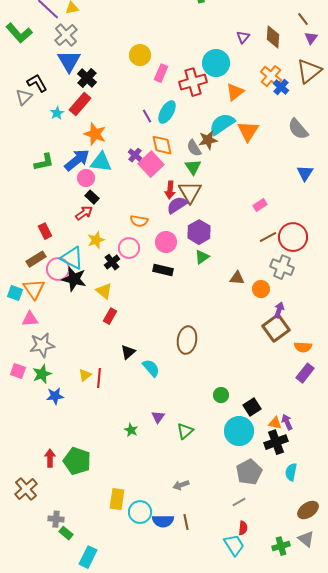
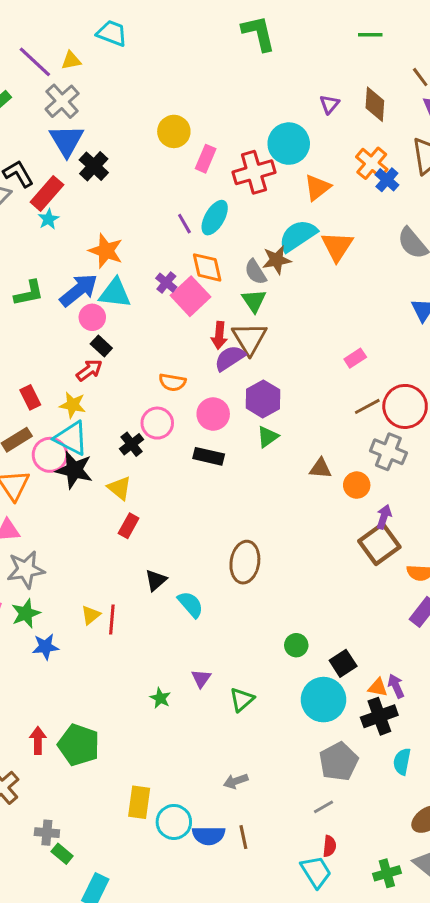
red rectangle: (80, 104) -> (47, 193), moved
yellow star: (96, 240) -> (73, 405), moved, turned 30

